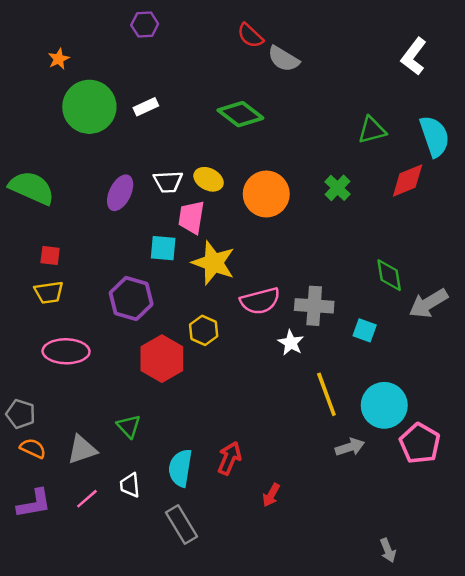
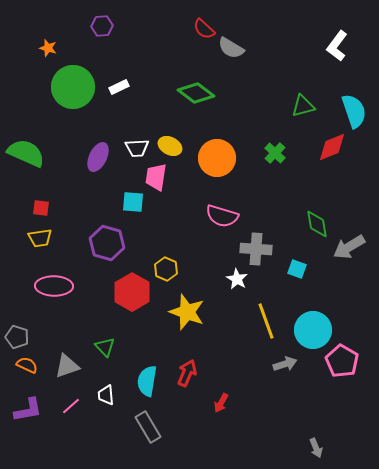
purple hexagon: (145, 24) -> (102, 26), moved
orange star: (59, 59) -> (48, 48), turned -30
yellow star: (213, 263) -> (187, 312), moved
pink semicircle: (260, 301) -> (222, 216), moved, turned 32

